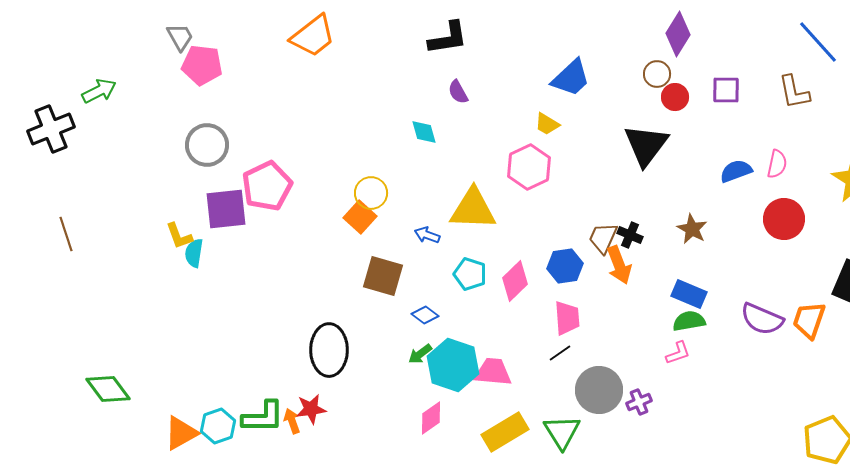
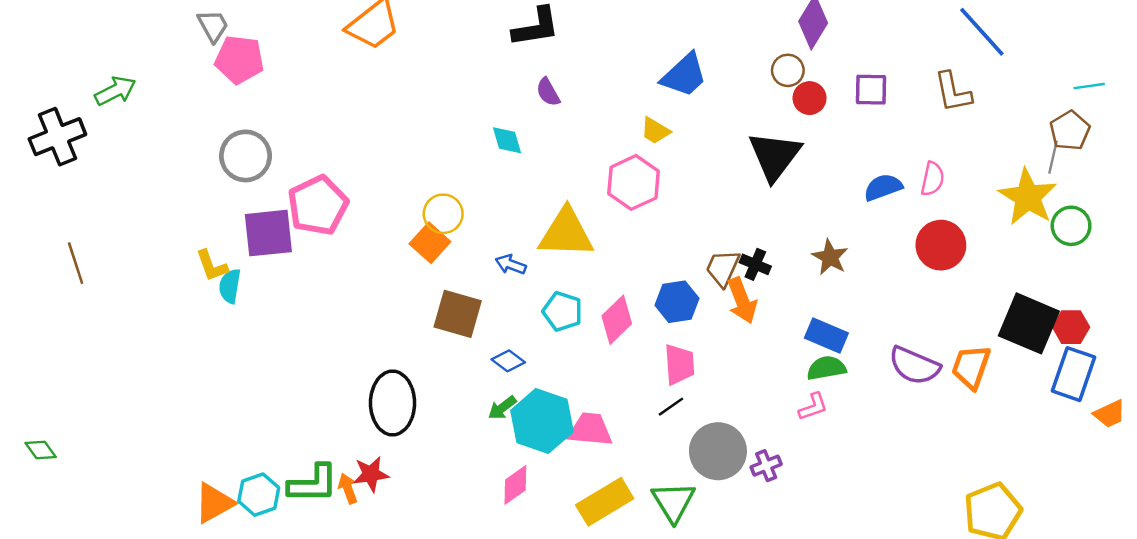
green diamond: (108, 389) -> (41, 450), moved, size x0.6

